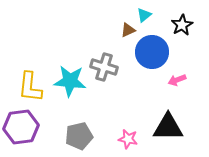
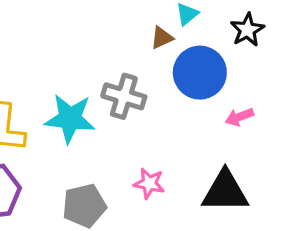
pink star: (128, 139) -> (149, 183), moved

